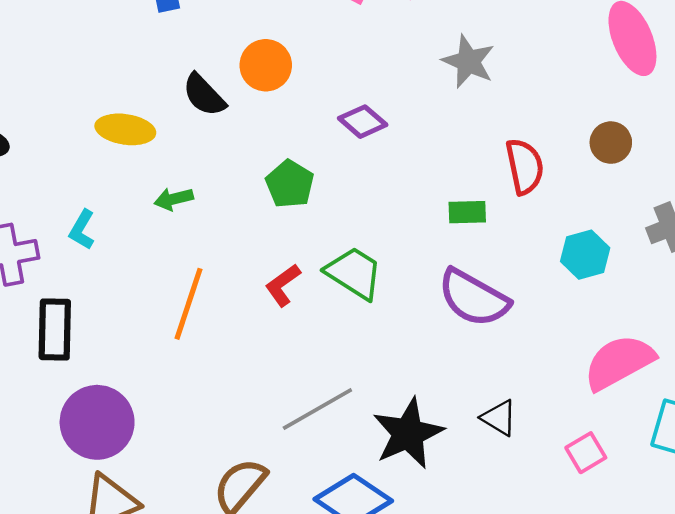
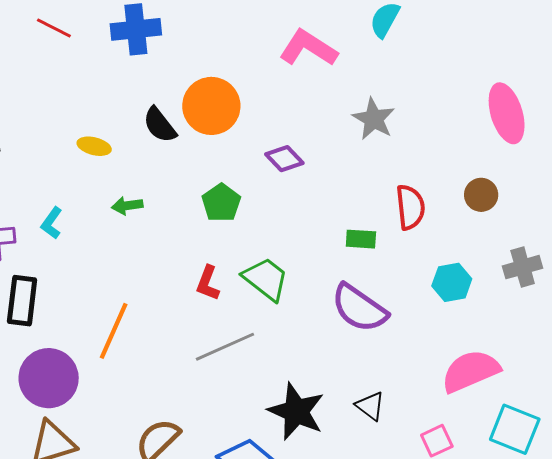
orange circle: (266, 65) -> (211, 106), size x1.4
yellow ellipse: (125, 129) -> (94, 146), size x0.7
red L-shape: (283, 285) -> (208, 283), turned -39
orange line: (188, 304) -> (114, 331), moved
gray line: (317, 409) -> (225, 347), moved
black star: (408, 433) -> (296, 411), turned -30

